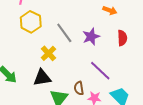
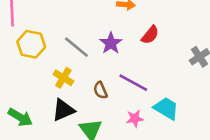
red semicircle: (122, 38) -> (150, 35), turned 56
brown semicircle: (79, 88) -> (100, 90), moved

